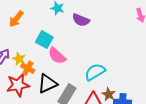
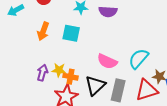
cyan square: (44, 40) -> (71, 33), moved
pink semicircle: (57, 56) -> (107, 61), moved

